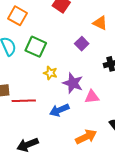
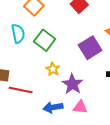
purple square: (82, 44) -> (90, 48), size x1.6
pink triangle: (92, 97) -> (80, 107), moved

